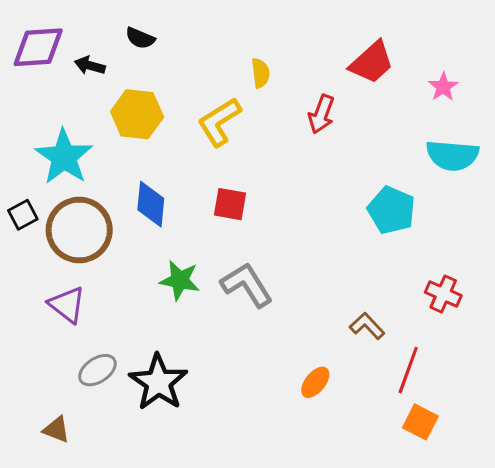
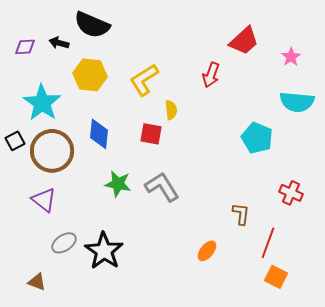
black semicircle: (140, 38) -> (92, 25), size x1.8
purple diamond: (38, 47) -> (25, 47), moved, size x0.6
yellow semicircle: (260, 73) -> (171, 110), moved
brown L-shape: (367, 326) -> (241, 214), turned 50

